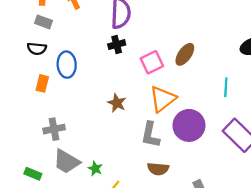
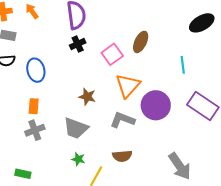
orange rectangle: (42, 83) -> (34, 106), moved
gray L-shape: (150, 135) -> (122, 120), turned 110
gray trapezoid: (66, 162) -> (76, 128), moved
brown semicircle: (158, 169) -> (122, 156), moved

